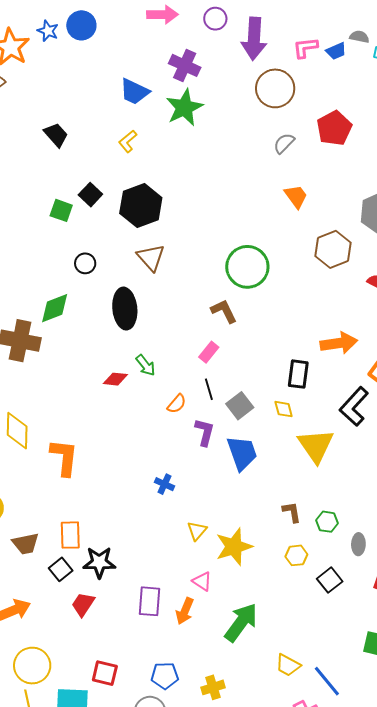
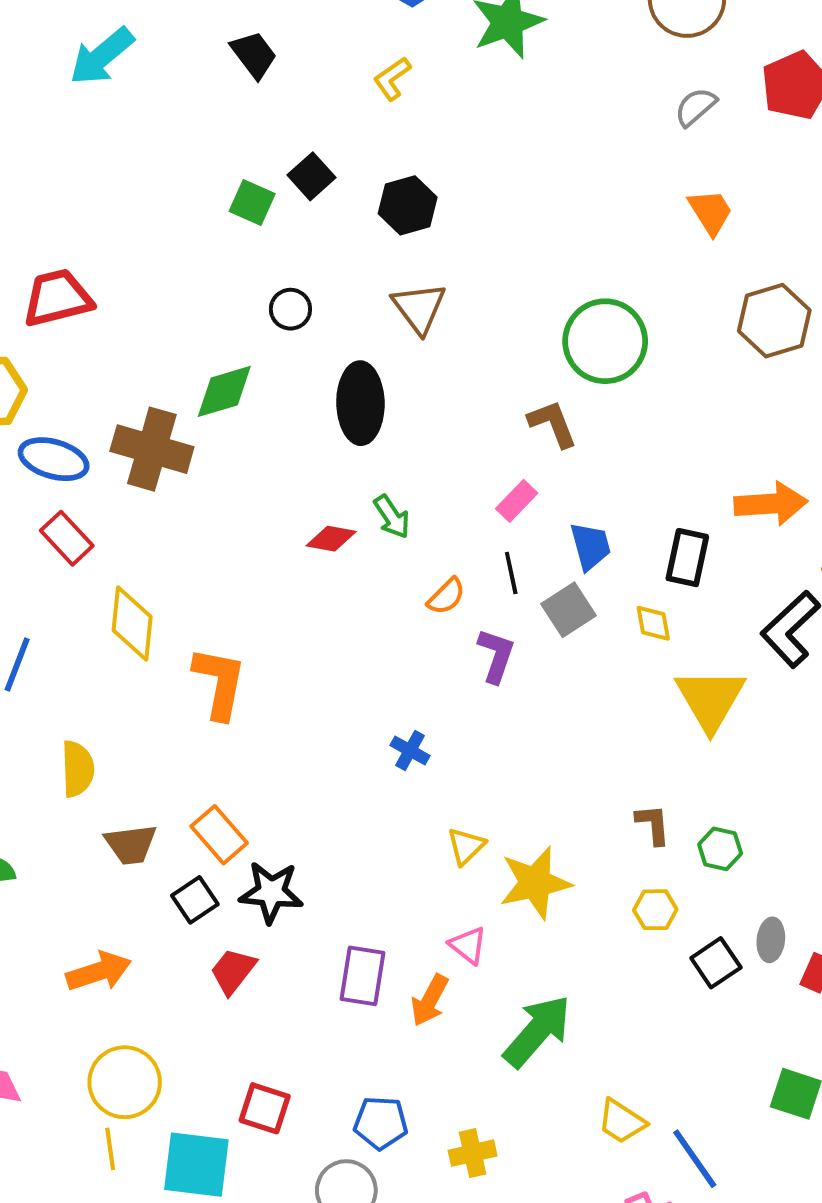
black hexagon: (141, 205) -> (408, 205), size x0.7
blue trapezoid: (242, 453) -> (590, 546), moved, size x0.7
orange rectangle: (70, 535) -> (219, 835), turned -44
gray ellipse: (358, 544) -> (771, 940), moved

